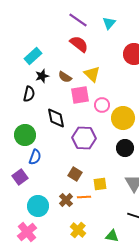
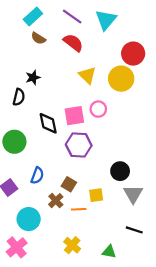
cyan triangle: (109, 23) -> (106, 20), size x1.5
cyan rectangle: (33, 56) -> (33, 17), moved
brown semicircle: (65, 77) -> (38, 38), moved
pink square: (80, 95) -> (74, 116), moved
yellow circle: (123, 118) -> (121, 79), moved
black circle: (125, 148) -> (120, 171), moved
blue semicircle: (35, 157) -> (37, 176), moved
brown cross: (66, 200) -> (56, 201), moved

